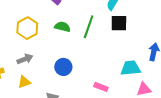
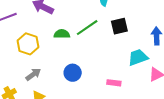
black square: (119, 23) -> (119, 26), moved
green line: (89, 27) -> (87, 28), turned 50

